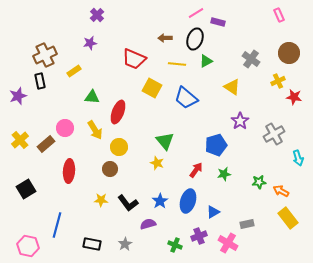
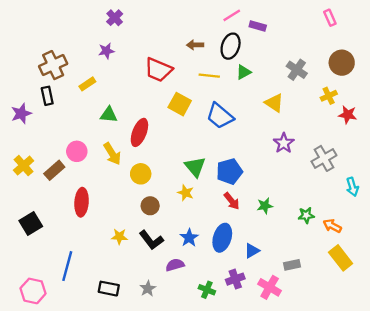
blue pentagon: (216, 145) -> (229, 171), moved
brown circle: (110, 169) -> (150, 206), moved
red arrow: (196, 170) -> (232, 201), turned 105

